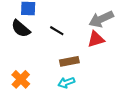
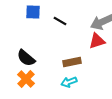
black semicircle: (21, 29) -> (26, 58), moved
black line: (57, 31) -> (60, 21), moved

